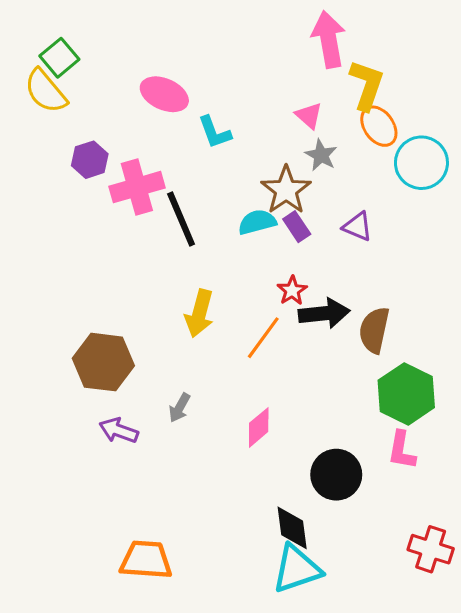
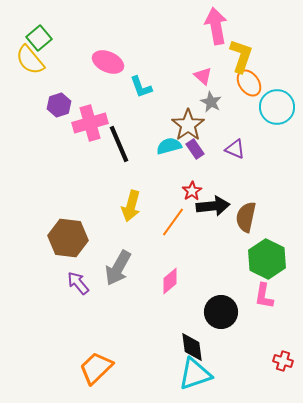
gray arrow: (180, 408) -> (118, 268), size x1.8
purple arrow: (119, 431) -> (78, 283), turned 30
red cross: (431, 549) -> (283, 361), size x0.7
orange trapezoid: (146, 560) -> (96, 368), turned -48

